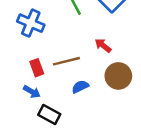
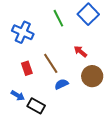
brown line: (66, 61) -> (51, 63), turned 70
blue arrow: (32, 92) -> (18, 95), moved

